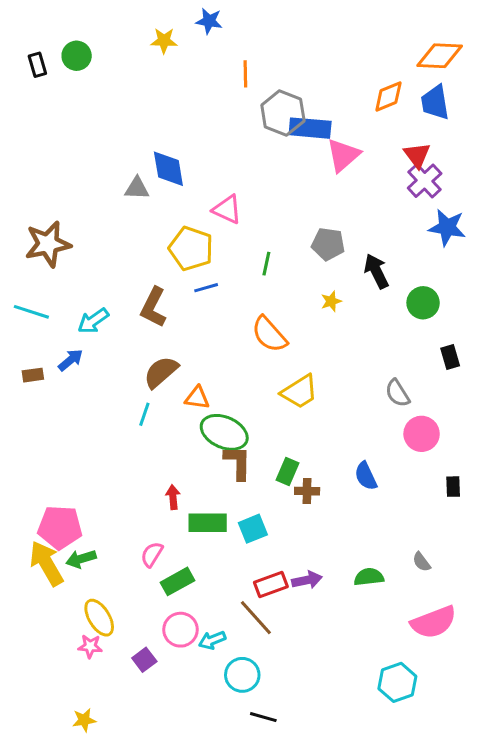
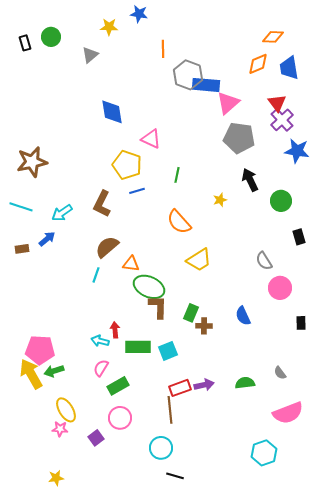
orange diamond: (440, 56) -> (273, 37), moved, size x0.7
gray triangle: (137, 188) -> (90, 55), moved, turned -42
gray pentagon: (328, 244) -> (239, 138), moved, size x1.4
brown line: (256, 618) -> (170, 410), turned 36
cyan arrow: (212, 640) -> (100, 341), moved, turned 36

